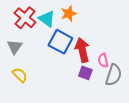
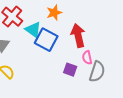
cyan triangle: (47, 19) -> (33, 30), moved
red arrow: (82, 50) -> (78, 36), moved

